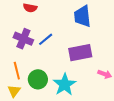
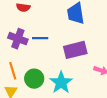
blue line: (46, 39) -> (40, 38), turned 42

